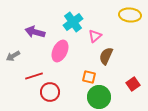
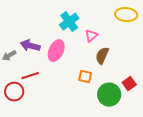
purple arrow: (35, 32) -> (30, 46), moved
red circle: (50, 92) -> (14, 92), moved
green circle: (99, 97) -> (109, 95), moved

